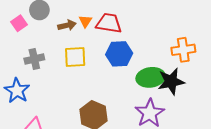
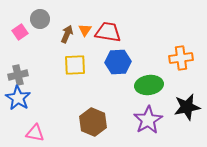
brown arrow: (67, 25) -> (67, 34), turned -54
gray cross: (34, 59) -> (18, 75), moved
black star: (171, 81) -> (187, 107), moved

